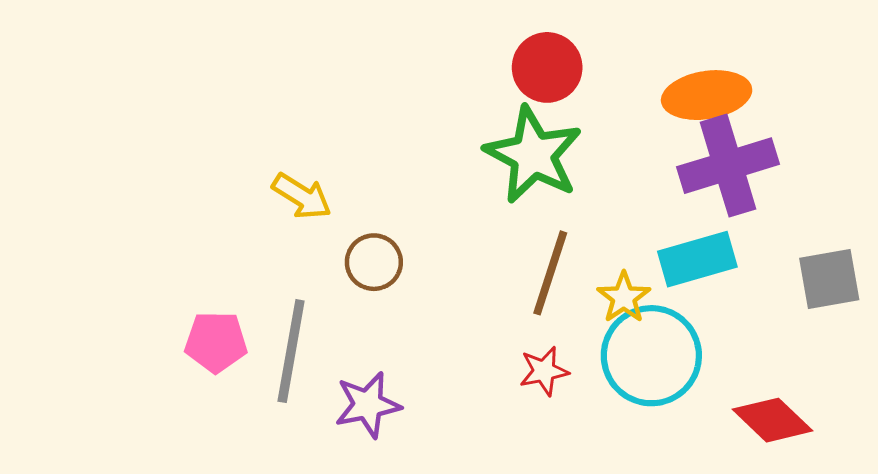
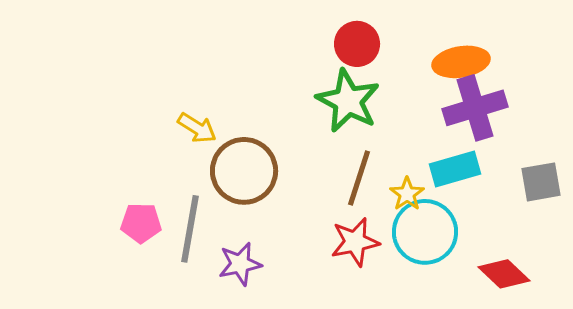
brown circle: (374, 262) -> (244, 171), size x1.8
red star: (544, 371) -> (355, 242), size x1.5

